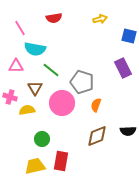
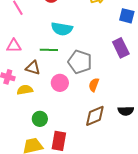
cyan semicircle: (35, 49) -> (62, 29), moved
green line: (51, 70) -> (49, 50), turned -36
brown triangle: (35, 88) -> (33, 68), turned -42
pink circle: (62, 103) -> (60, 83), size x0.7

